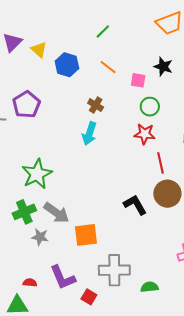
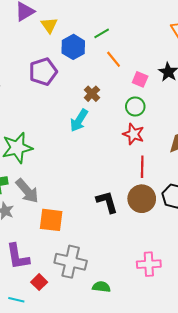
green line: (103, 31) -> (102, 33), moved
purple pentagon: (26, 105) -> (43, 72), moved
green circle: (150, 107) -> (135, 107), moved

